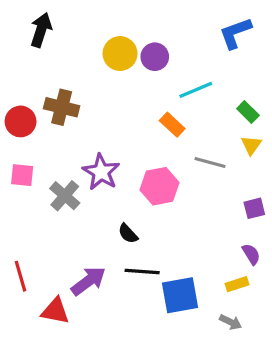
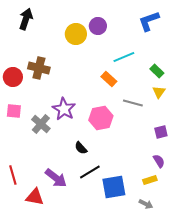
purple circle: (155, 57) -> (98, 26), moved
black line: (142, 272) -> (90, 172), turned -35
purple arrow: (88, 281) -> (56, 178), turned 75

